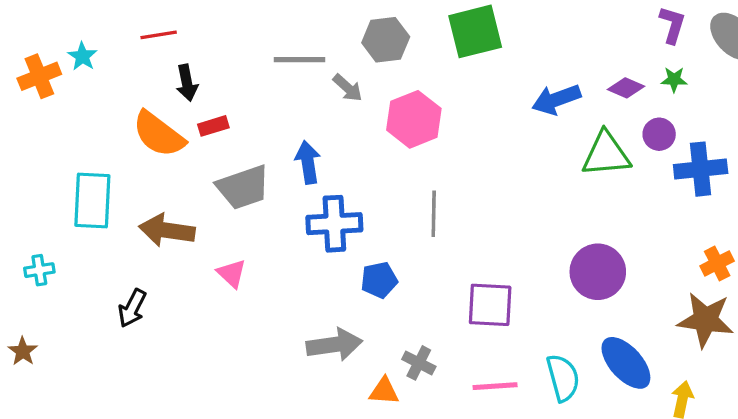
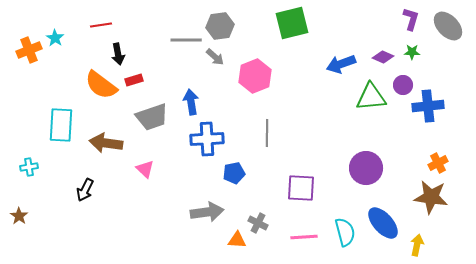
gray hexagon: (386, 40) -> (220, 26), moved

